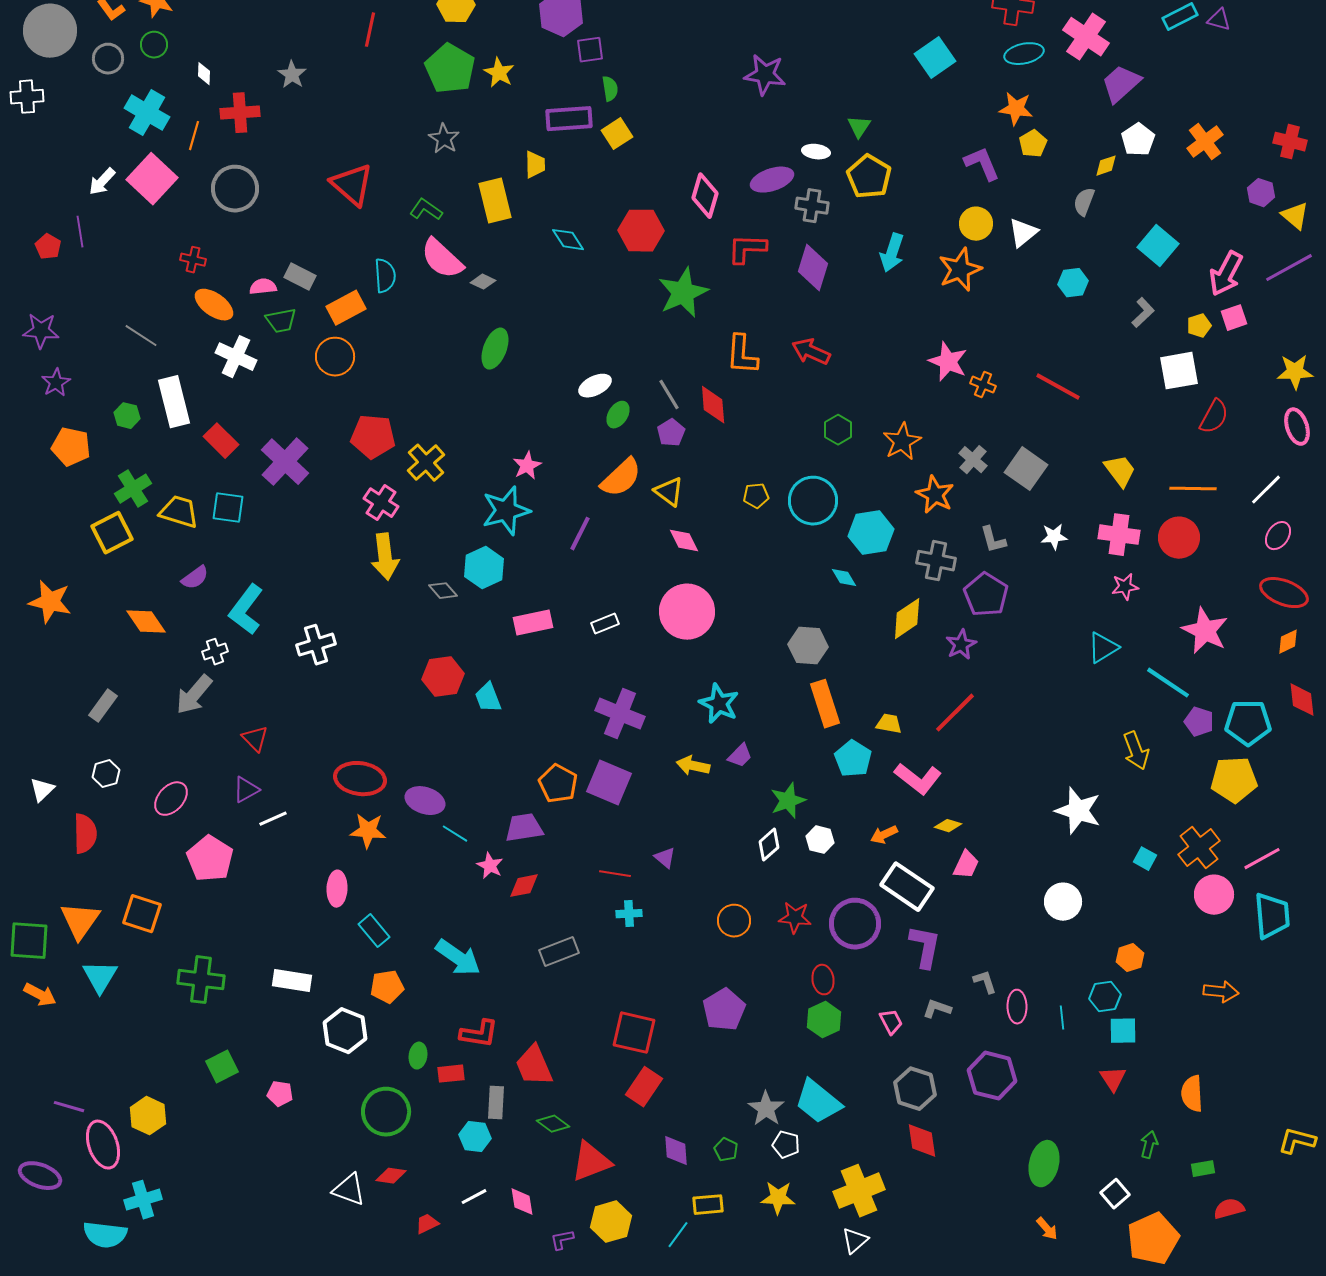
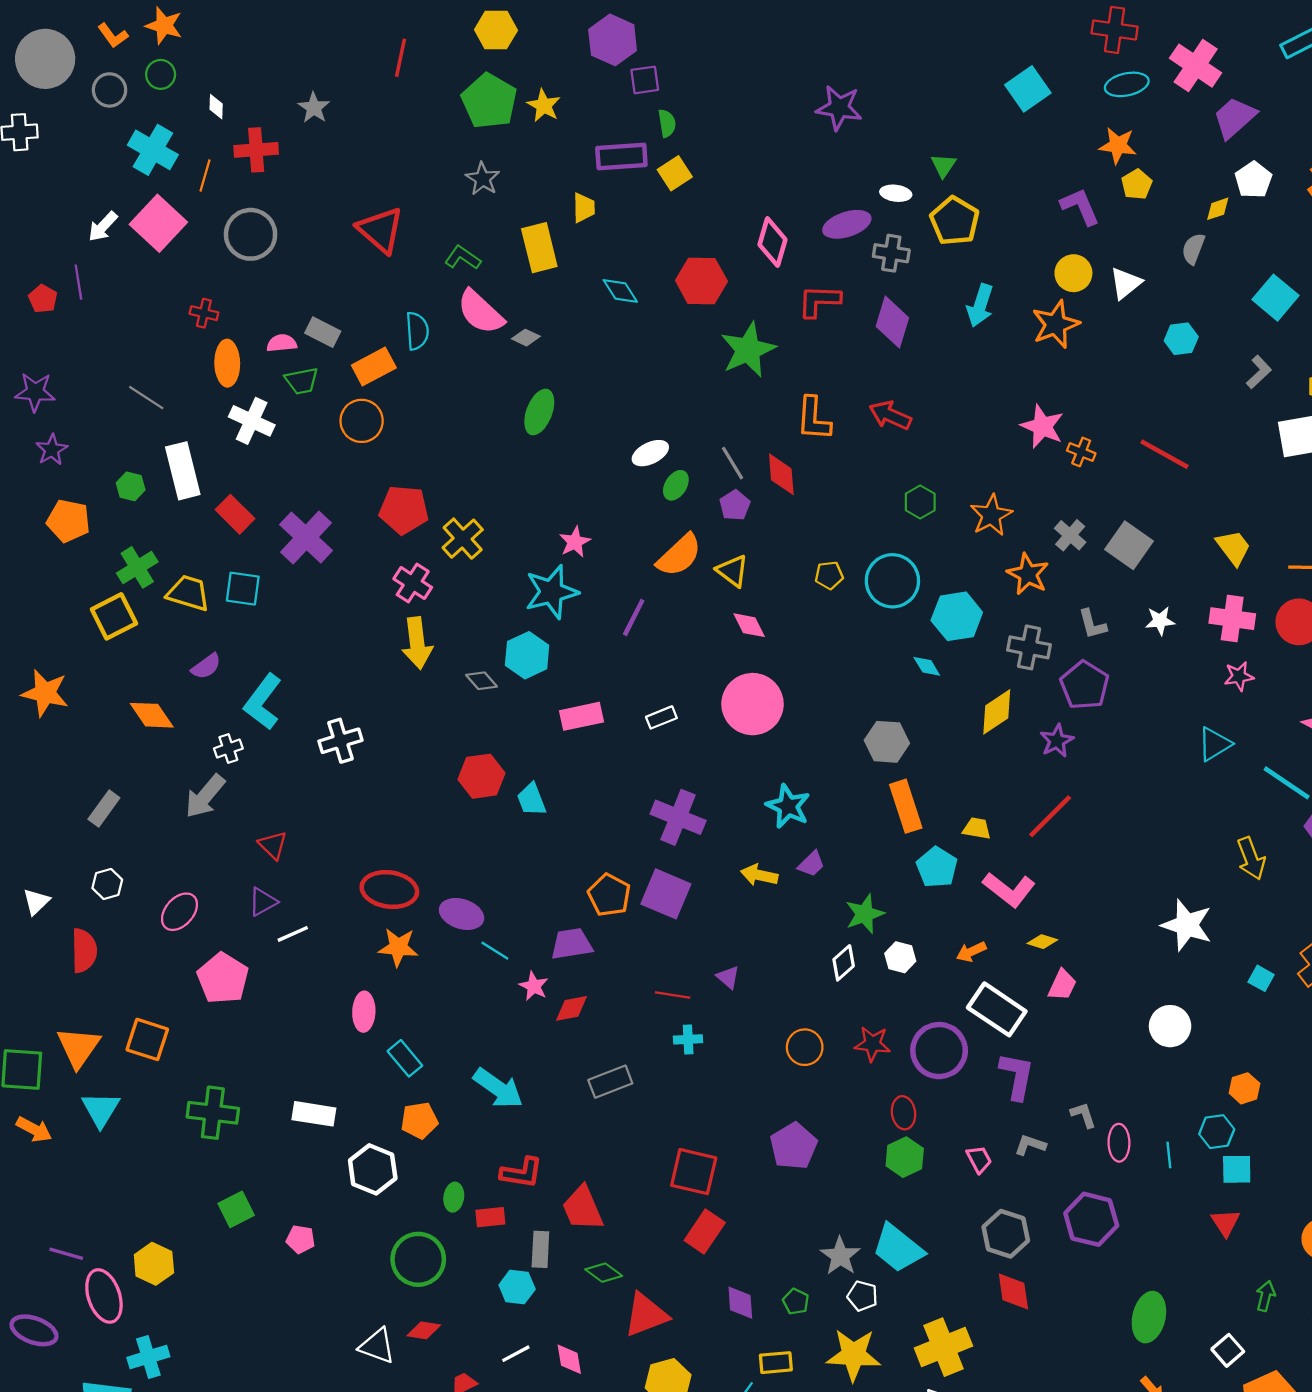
orange ellipse: (214, 305) -> (227, 363), turned 54
yellow star: (778, 1198) -> (854, 1355), size x1.4

